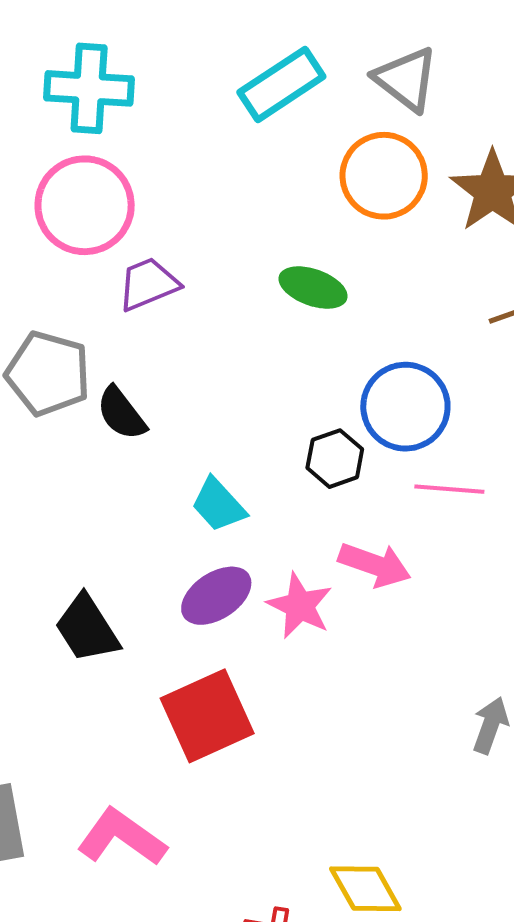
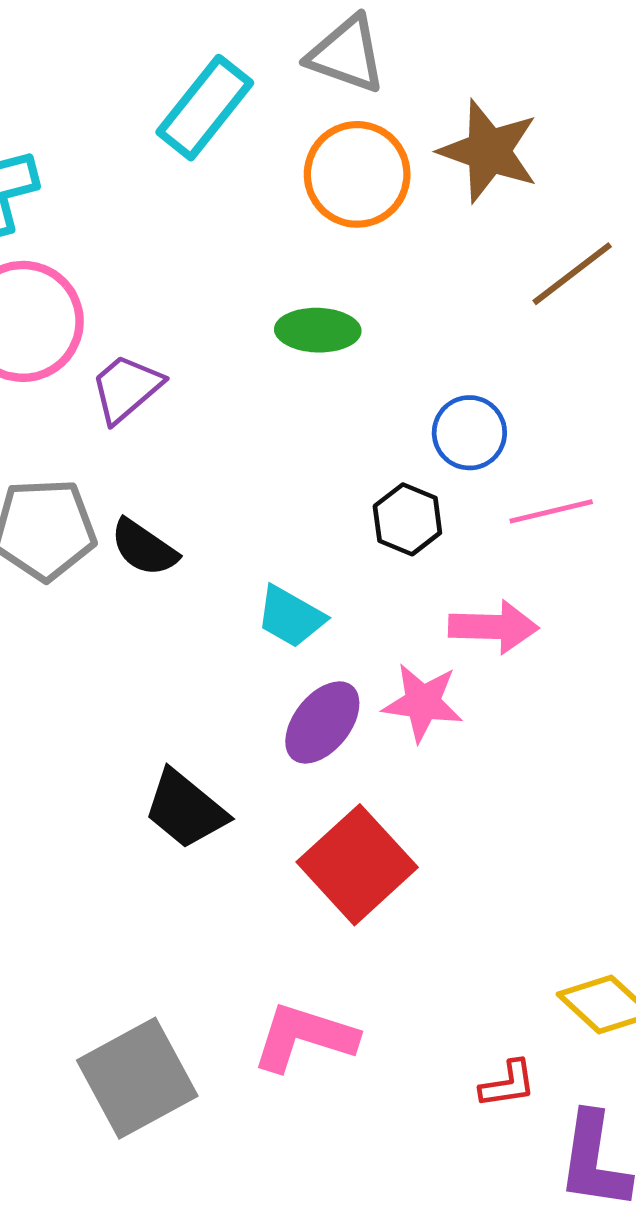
blue circle: (405, 407) -> (469, 433), size x0.7

